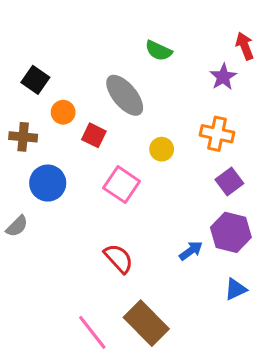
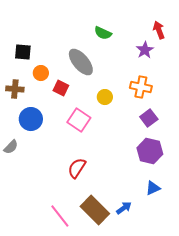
black square: (35, 80) -> (23, 52), turned -30
blue arrow: (191, 251) -> (124, 208), moved
red semicircle: (119, 258) -> (77, 168), turned -105

